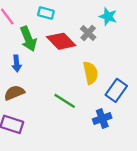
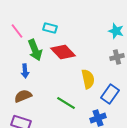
cyan star: (108, 17) -> (116, 31), moved
gray cross: (88, 33) -> (117, 57), moved, turned 32

